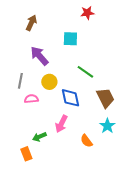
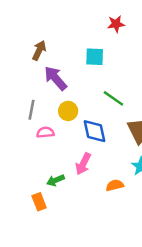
brown arrow: (31, 23) -> (39, 50), moved
orange semicircle: (86, 141) -> (115, 185), turned 112

